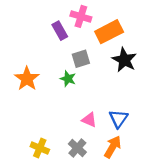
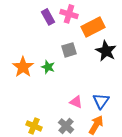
purple rectangle: (60, 31) -> (48, 17), moved
green star: (68, 79) -> (48, 67), moved

